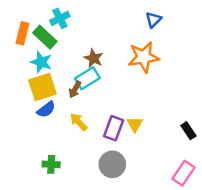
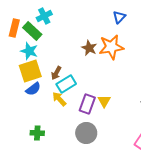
brown star: (94, 58) -> (89, 48), moved
cyan rectangle: (87, 78) -> (66, 84), moved

